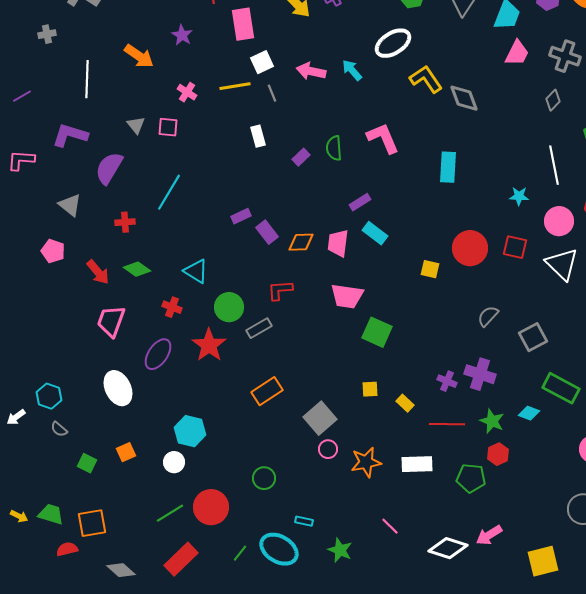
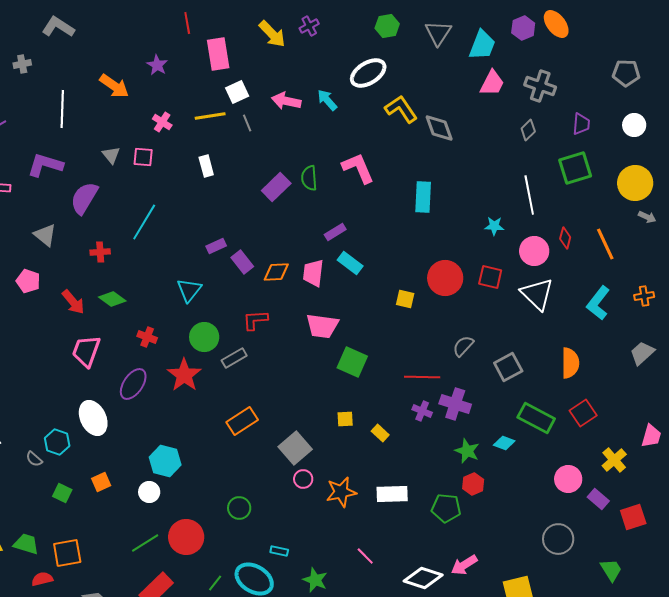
white rectangle: (258, 136) -> (206, 166), moved
purple rectangle: (301, 157) -> (276, 187), size x1.6
cyan triangle: (196, 271) -> (189, 290), moved, turned 36
cyan hexagon: (49, 396) -> (57, 442), moved
red line: (447, 424) -> (422, 377), moved

